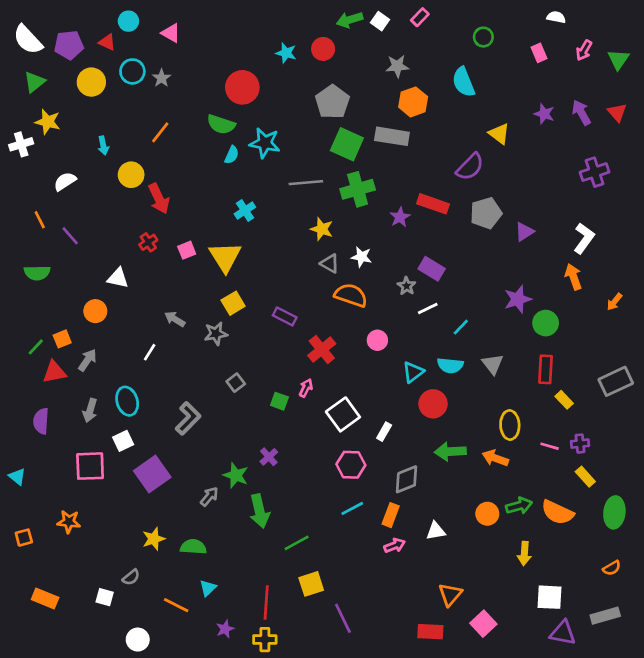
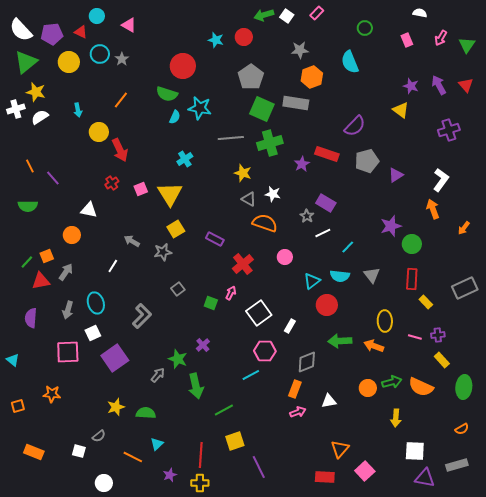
green triangle: (34, 82) -> (26, 62), size x1.4
yellow triangle: (499, 134) -> (401, 110), moved
white semicircle: (65, 181) -> (40, 117), moved
cyan line: (352, 508) -> (251, 375), moved

